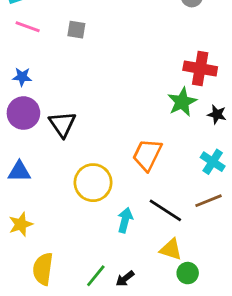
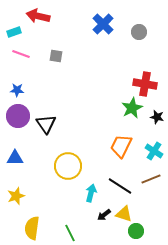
orange trapezoid: (147, 155) -> (121, 146), moved
green line: (96, 276) -> (70, 233), turned -66
black arrow: (125, 279) -> (104, 215), moved

